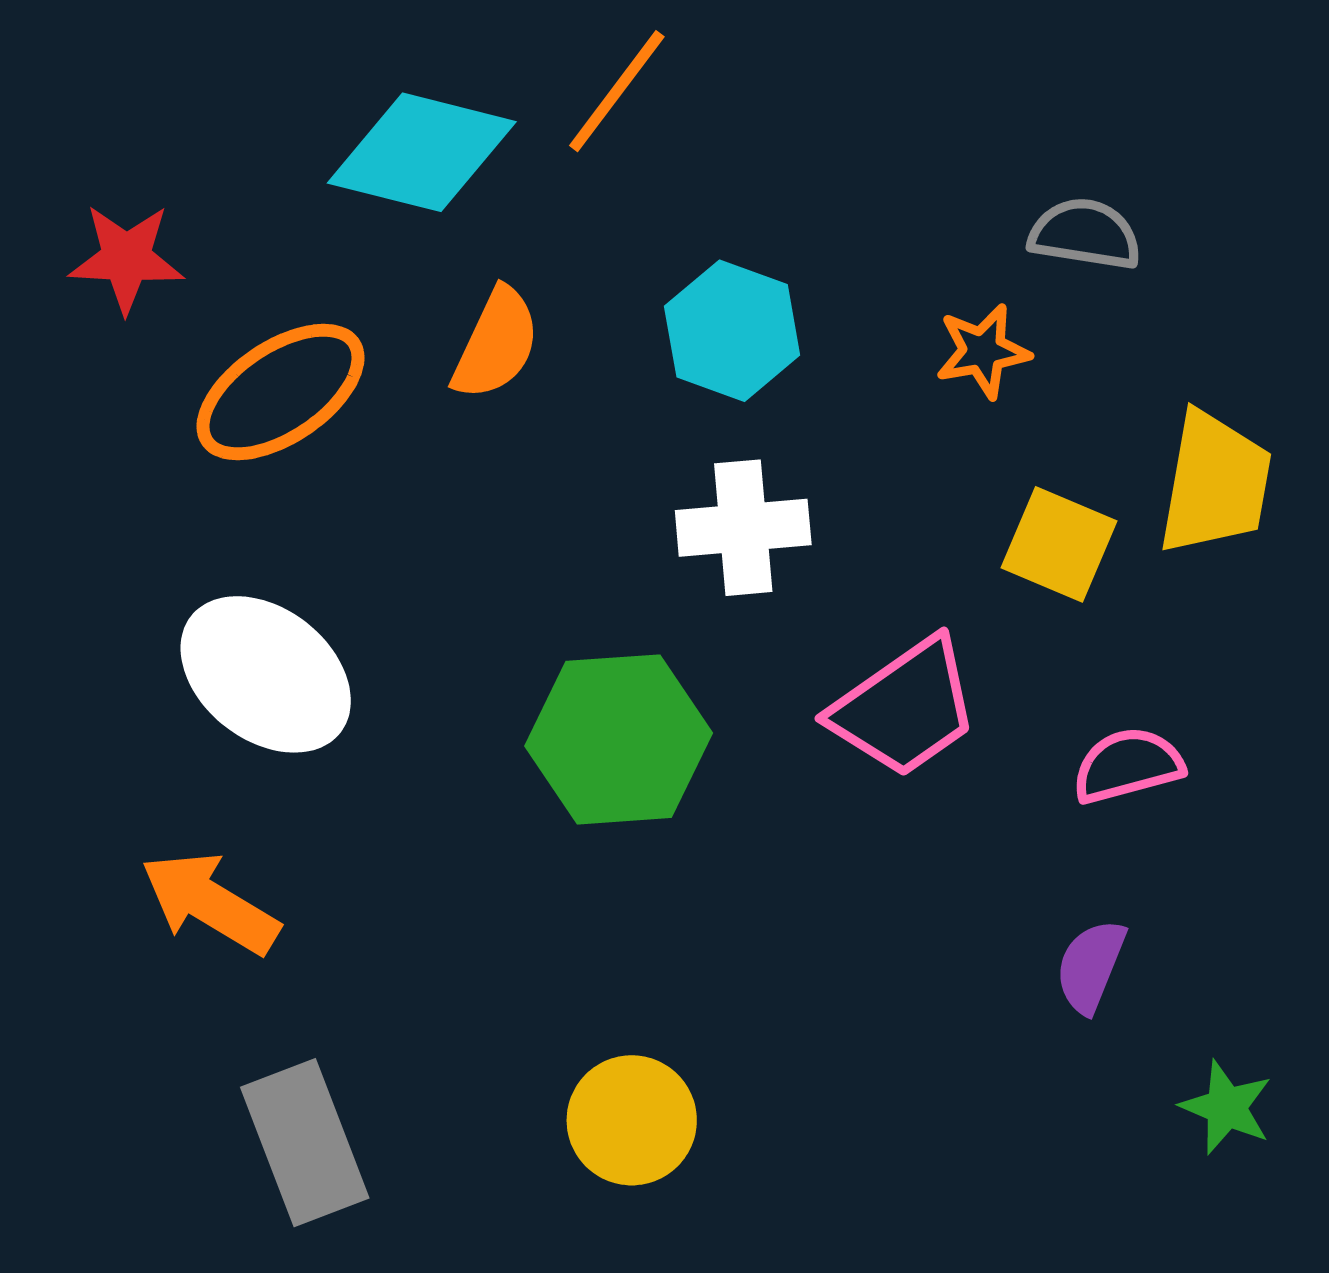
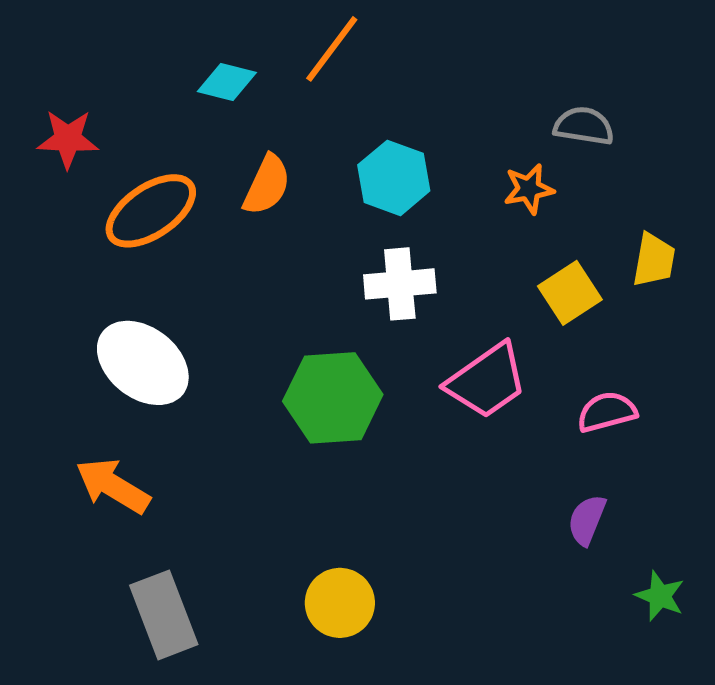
cyan diamond: (422, 152) -> (227, 82), size x0.6
yellow trapezoid: (1215, 483) -> (654, 260), size x0.7
yellow square: (1059, 544) -> (570, 293), turned 34

